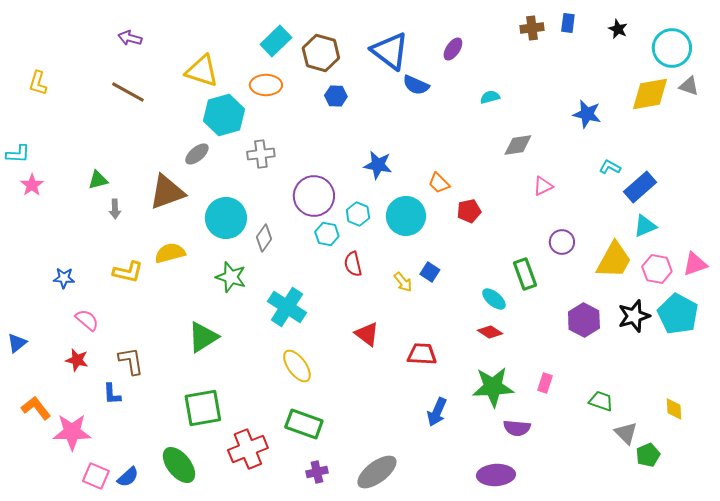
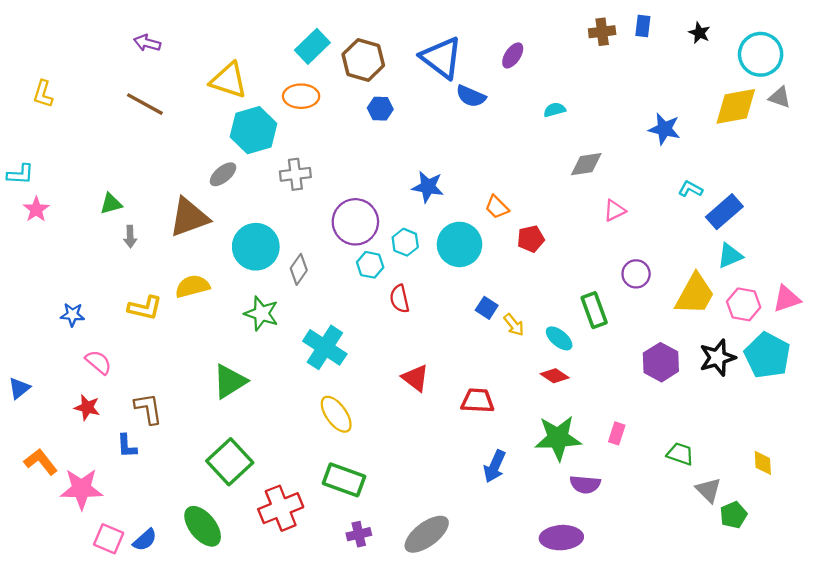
yellow arrow: (403, 282) -> (514, 325), moved
green square: (203, 408) -> (230, 462), turned -33

